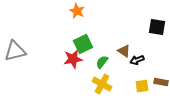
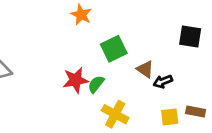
green square: (83, 44) -> (114, 49), moved
green semicircle: (102, 62) -> (96, 84), moved

